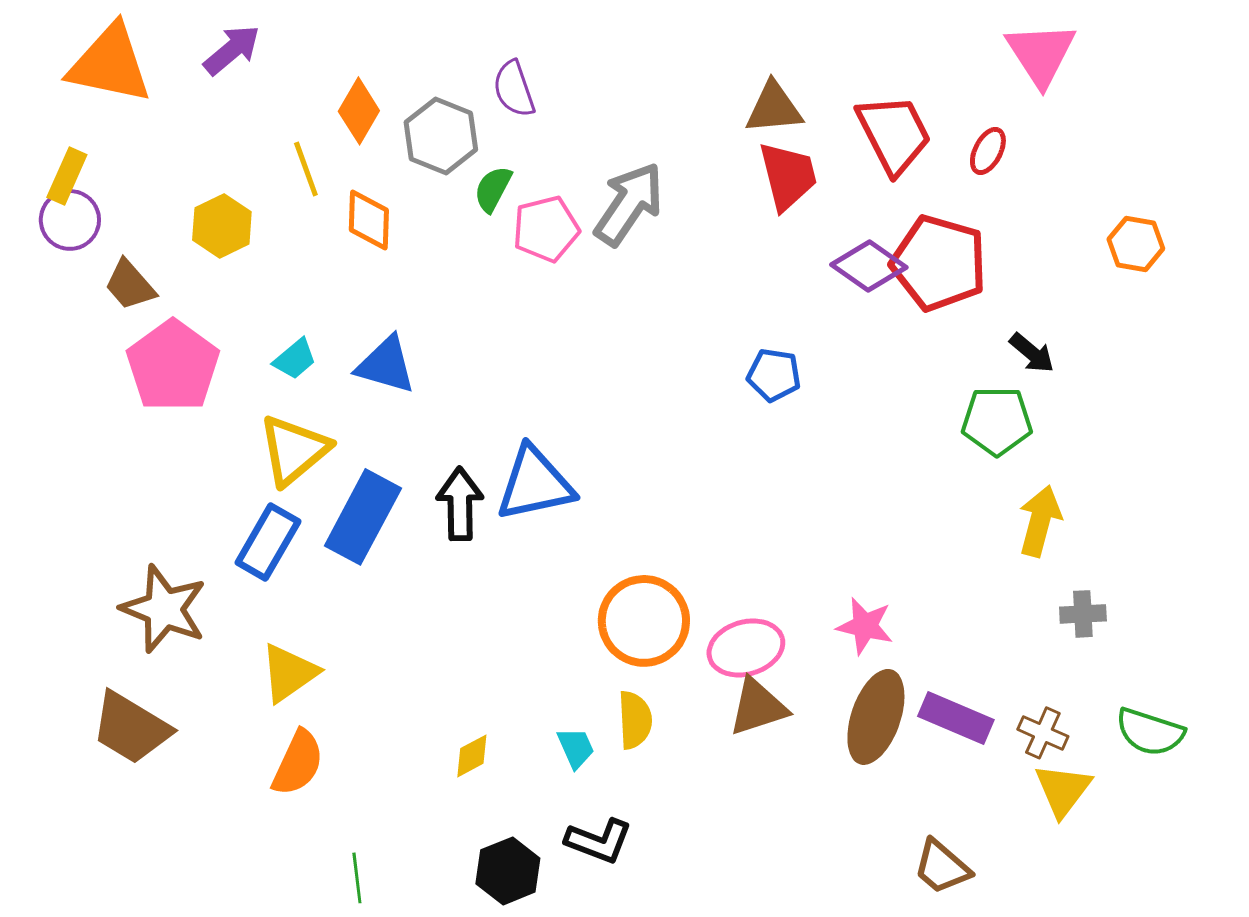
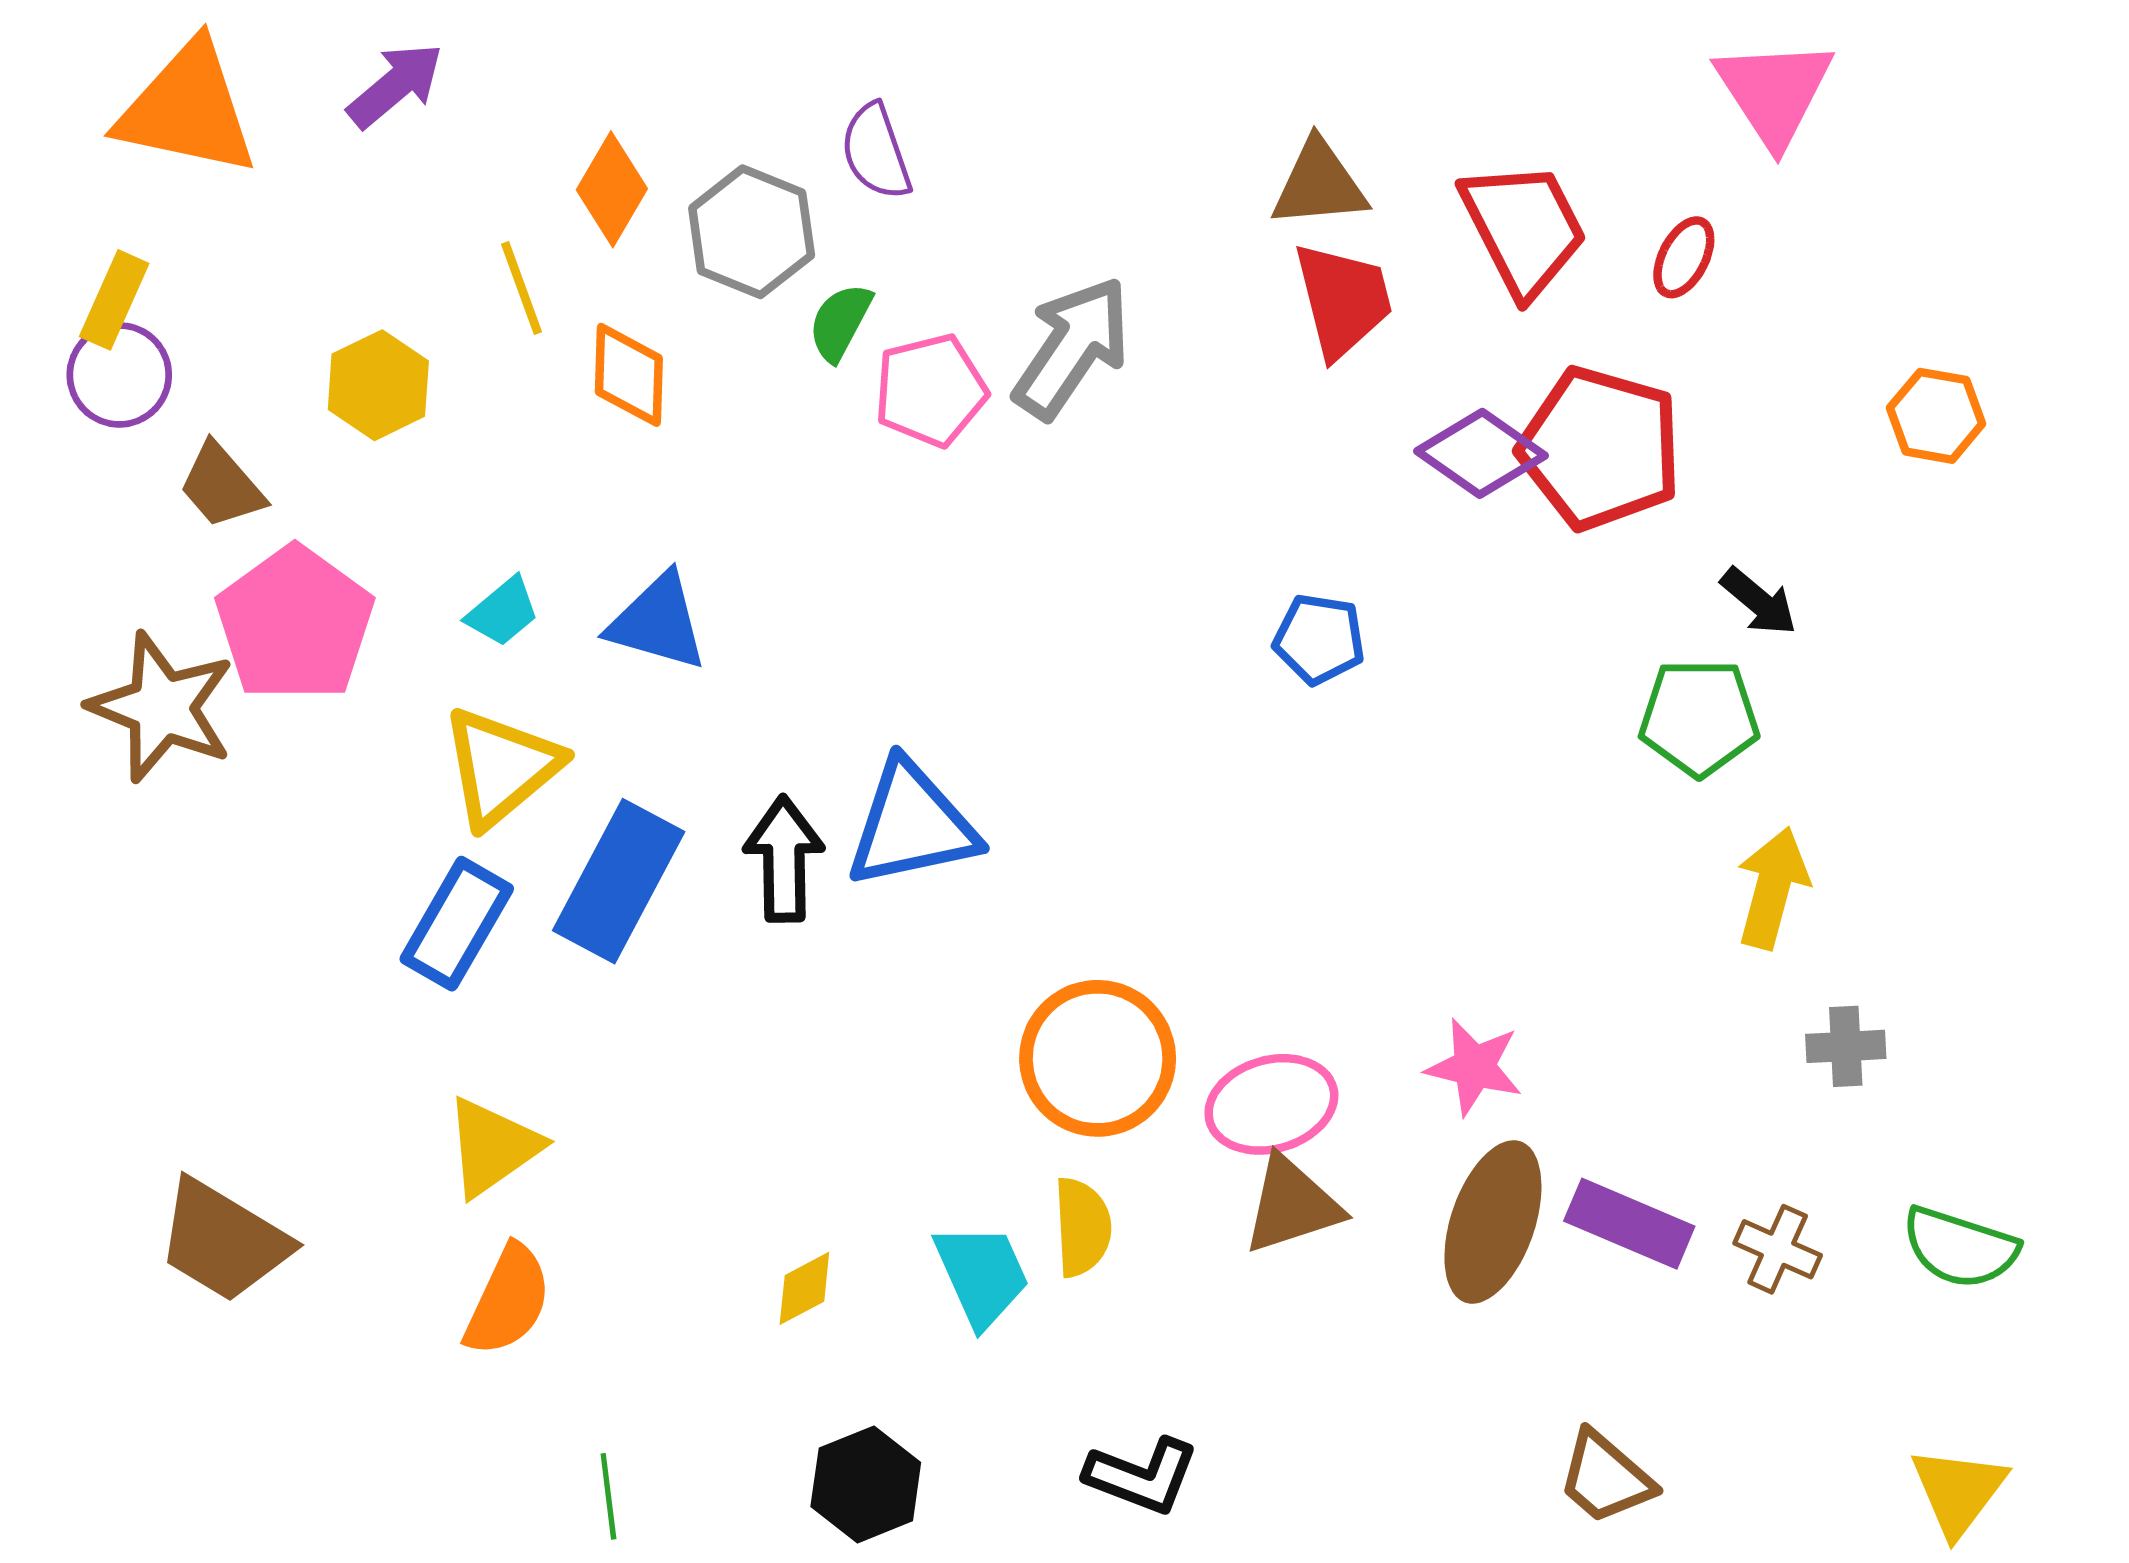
brown star: (164, 609) -> (162, 707), moved
cyan trapezoid: (576, 748) -> (982, 1275), size x1.5
yellow triangle: (1063, 790) -> (1958, 1491), moved
black L-shape: (599, 841) -> (1142, 1476), moved

